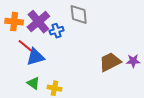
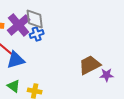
gray diamond: (79, 14) -> (35, 19), moved
purple star: (133, 61) -> (107, 75), moved

